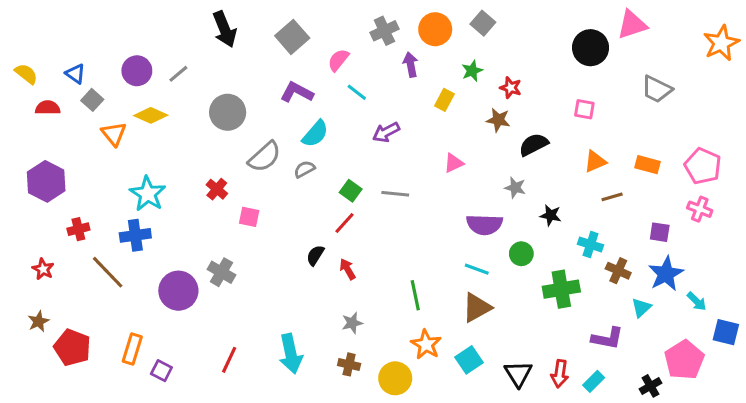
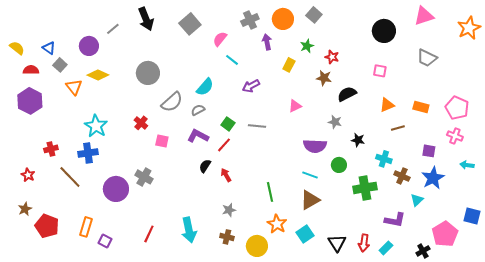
pink triangle: (632, 25) -> (424, 16), moved
gray line: (178, 74) -> (113, 29), moved
purple L-shape: (297, 92) -> (198, 136), moved
purple hexagon: (46, 181) -> (30, 101), moved
cyan arrow: (697, 301) -> (467, 165), moved, turned 144

